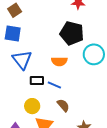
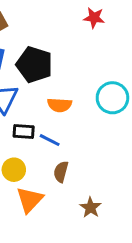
black pentagon: (72, 33) -> (34, 65), moved
brown semicircle: (63, 105) -> (61, 172), turned -128

